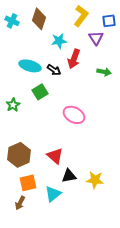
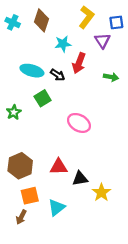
red triangle: (55, 156) -> (59, 167), turned -42
black triangle: (69, 176) -> (80, 179), moved
yellow star: (95, 180) -> (101, 192), turned 30

